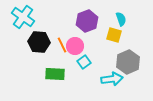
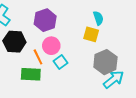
purple hexagon: (87, 21) -> (45, 20), moved
orange line: (62, 45) -> (38, 57), moved
cyan arrow: (112, 79) -> (114, 79), moved, turned -30

